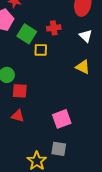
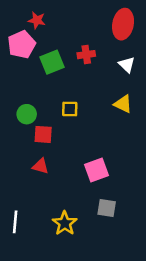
green square: (27, 34) -> (52, 62), turned 36
yellow square: (41, 50) -> (70, 109), moved
gray square: (59, 149) -> (107, 208), moved

